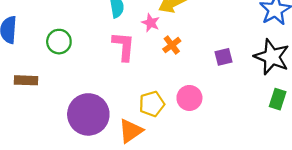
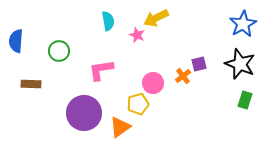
orange cross: (172, 45) -> (183, 76), moved
pink L-shape: (124, 46) -> (101, 70), moved, turned -104
pink circle: (189, 98) -> (153, 83), moved

